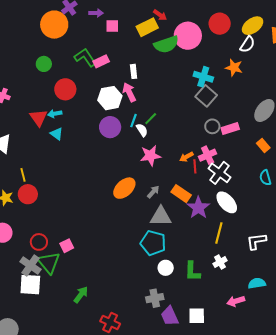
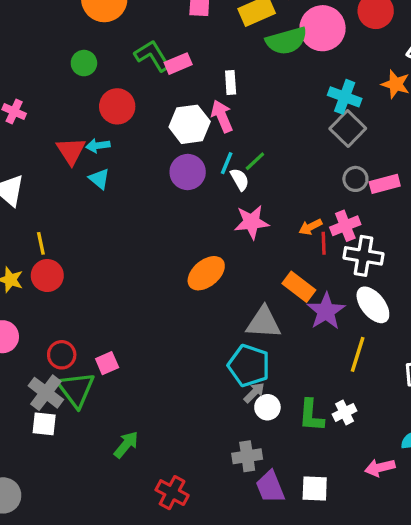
white cross: (219, 173) -> (363, 256), turned -30
gray arrow: (153, 192) -> (254, 393), moved
white cross: (220, 262) -> (345, 412), moved
white square: (30, 285) -> (44, 424), size x0.7

